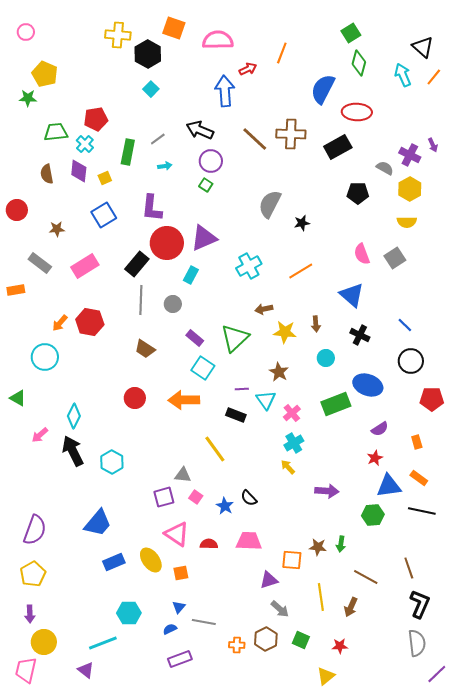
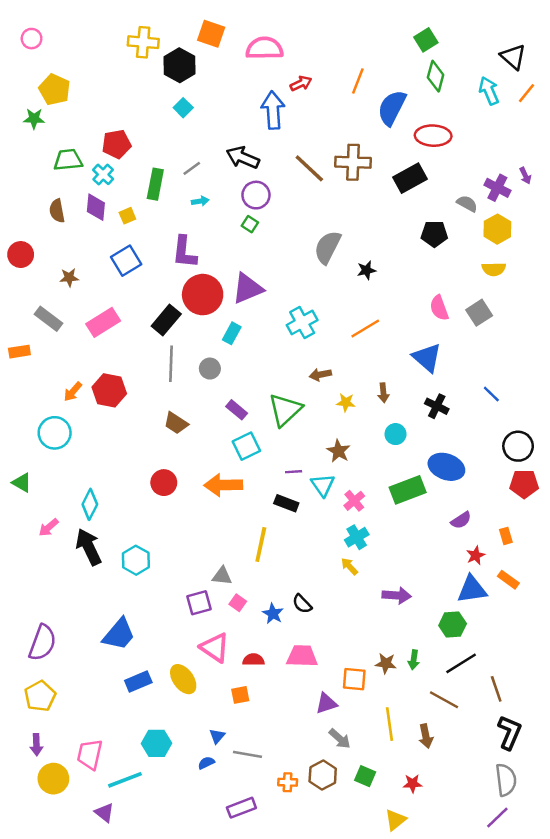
orange line: (282, 53) -> (358, 81), moved
yellow star: (285, 332) -> (346, 403), size x0.7
black circle: (411, 361) -> (518, 446), moved
cyan square: (203, 368) -> (246, 446), turned 30
yellow line: (215, 449) -> (261, 544), turned 48
red star: (375, 458) -> (476, 555), moved
black line: (422, 511) -> (461, 663), moved, turned -44
orange square: (181, 573) -> (240, 695), moved
brown arrow: (351, 607) -> (426, 736), turned -36
purple rectangle: (180, 659) -> (241, 808), moved
pink trapezoid: (26, 670) -> (90, 754), moved
purple line: (437, 674) -> (497, 817), moved

